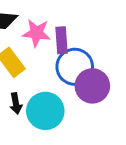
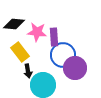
black arrow: (16, 104) -> (28, 71), moved

